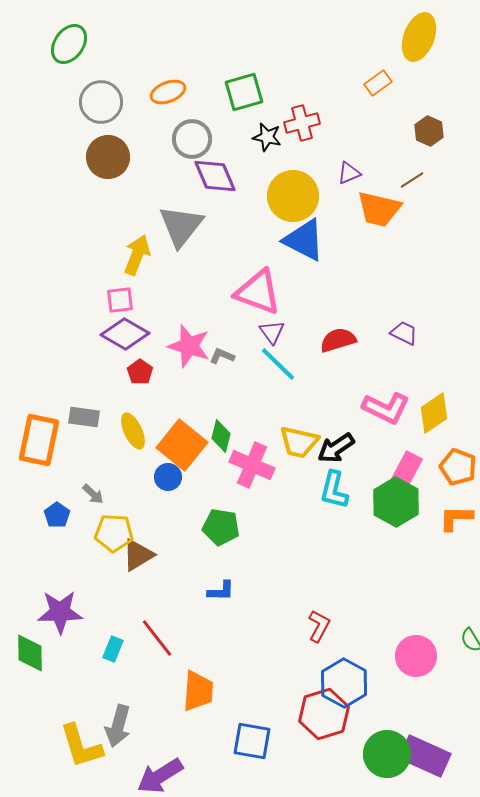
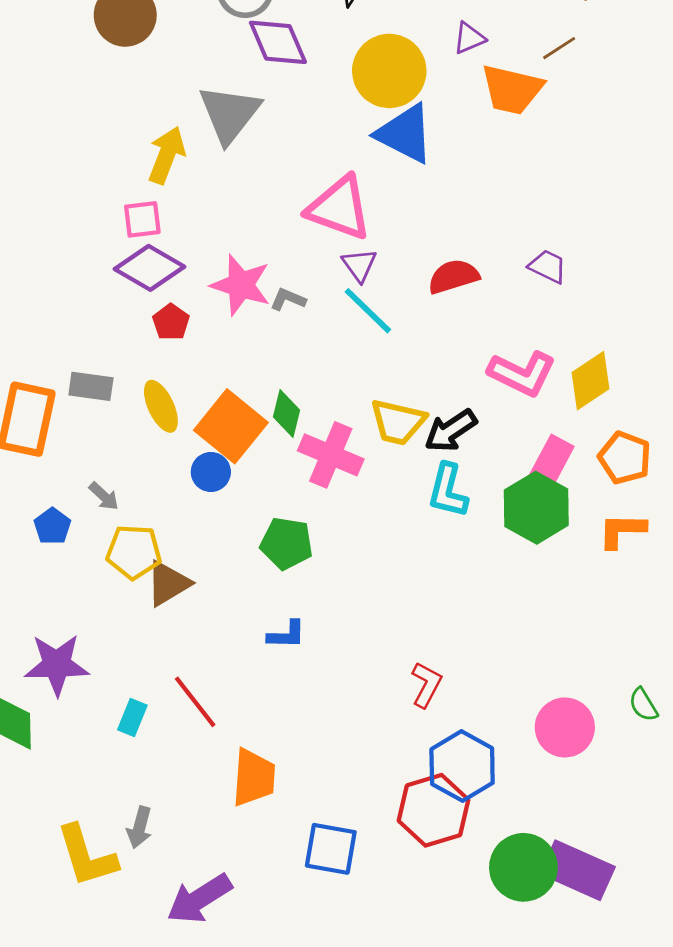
gray arrow: (118, 726) -> (139, 827), size x0.7

